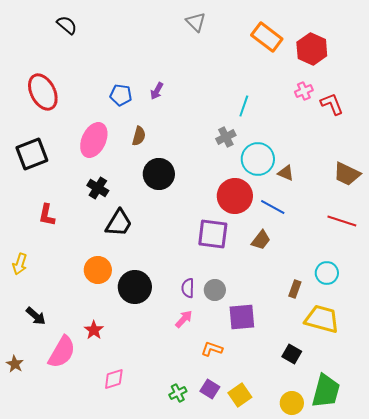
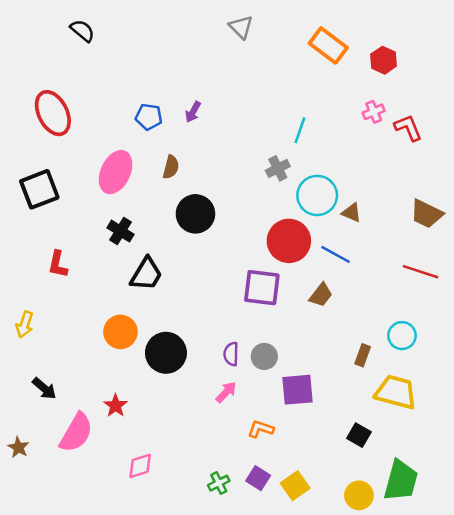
red hexagon: (312, 49) -> (384, 60), size x0.7

